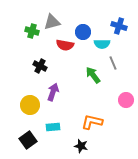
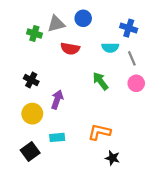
blue circle: (83, 32) -> (83, 18), moved
gray line: (113, 63) -> (132, 58), moved
black cross: (40, 66) -> (31, 80), moved
pink circle: (126, 100) -> (136, 83), moved
black star: (81, 146) -> (112, 158), moved

